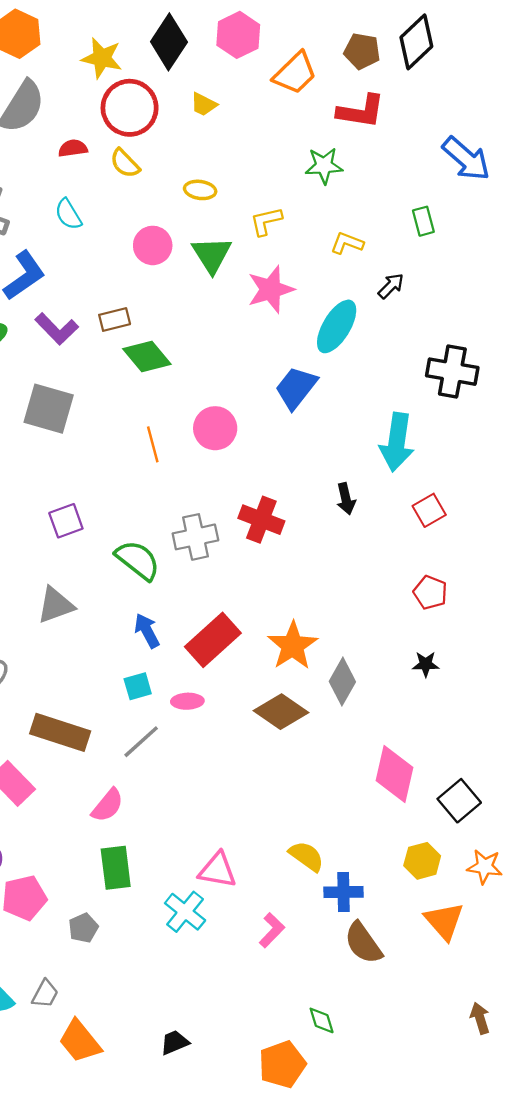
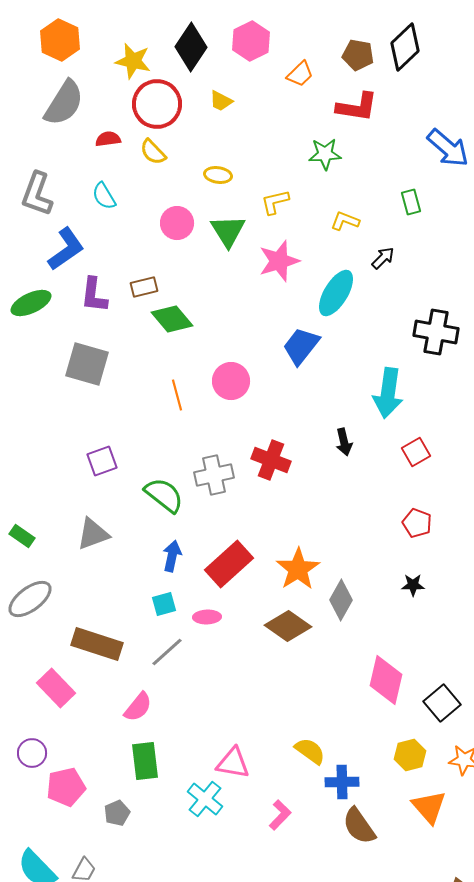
orange trapezoid: (295, 73) -> (300, 74), size x0.7
purple L-shape: (57, 329) -> (94, 295), turned 51
blue arrow: (147, 631) -> (172, 556), turned 40

